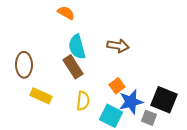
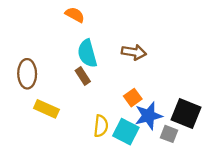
brown rectangle: (73, 67) -> (83, 76), size x0.7
yellow semicircle: (83, 101) -> (101, 126), moved

